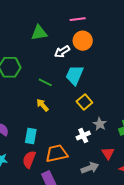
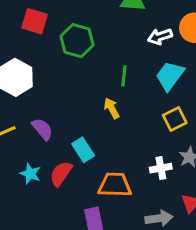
green line: (45, 82) -> (124, 76), turned 56
cyan rectangle: (31, 136) -> (83, 150), turned -56
red semicircle: (29, 159) -> (61, 174), moved

